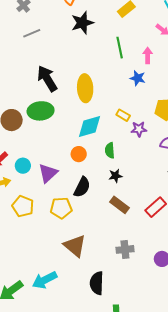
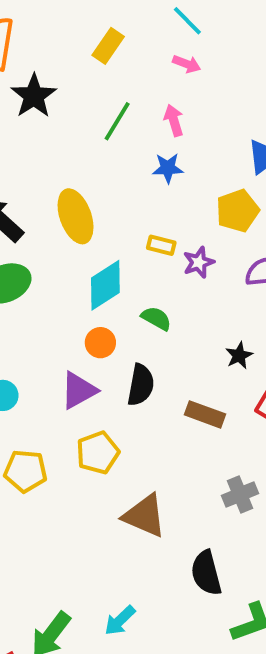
green line: (120, 48) -> (117, 121), turned 60
green semicircle: (110, 150) -> (156, 318), turned 140
purple triangle: (48, 173) -> (79, 390), moved, turned 30
black star: (116, 176) -> (239, 356), moved
black semicircle: (82, 187) -> (141, 385), moved
cyan arrow: (45, 280) -> (120, 621), moved, size x0.7

